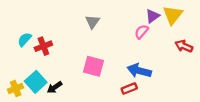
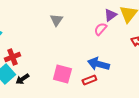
red cross: (43, 46) -> (12, 57), moved
pink square: (94, 66) -> (62, 74), moved

